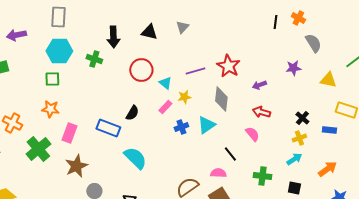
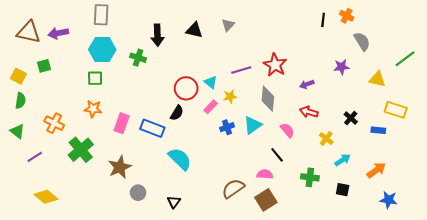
red circle: (141, 70) -> (186, 88), moved
pink rectangle: (69, 133) -> (122, 123), moved
pink semicircle: (252, 134) -> (287, 130), moved
yellow cross: (299, 138) -> (326, 138), moved, turned -32

